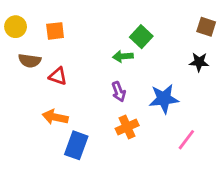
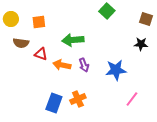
green square: (141, 37) -> (107, 11), moved
green arrow: (123, 56) -> (73, 40), moved, size x1.5
orange arrow: (55, 117) -> (62, 65), moved
orange cross: (127, 127) -> (78, 99), moved

